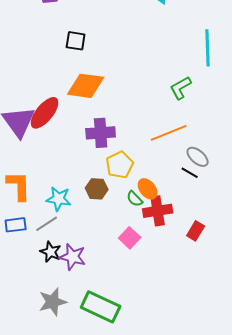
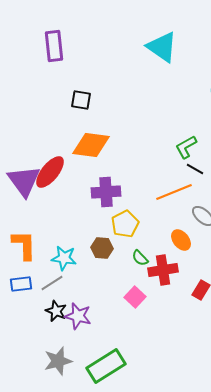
black line: (190, 173) -> (195, 169), moved
orange ellipse: (148, 189) -> (181, 240), moved
green rectangle: (101, 307) -> (106, 366), turned -57

